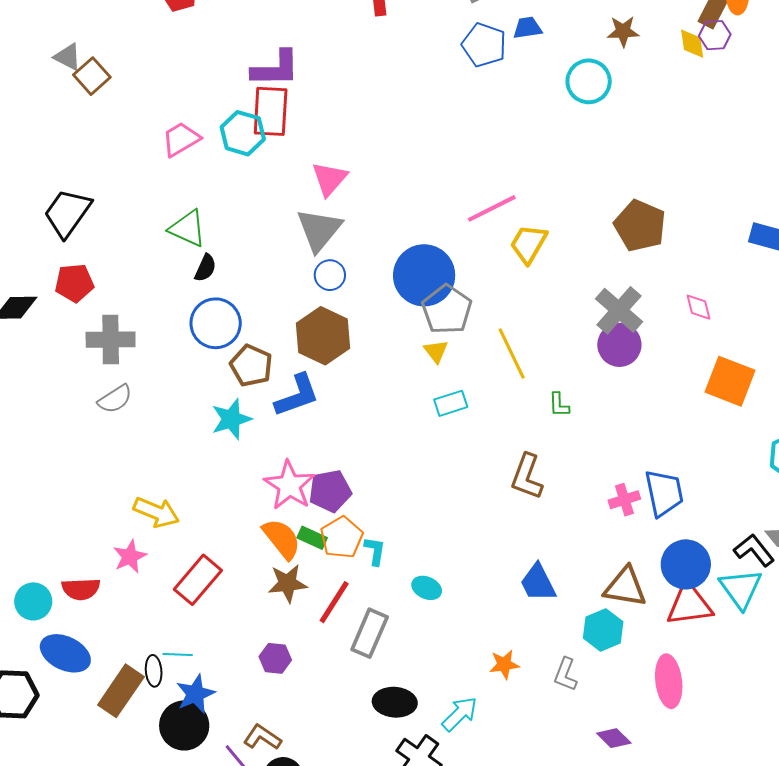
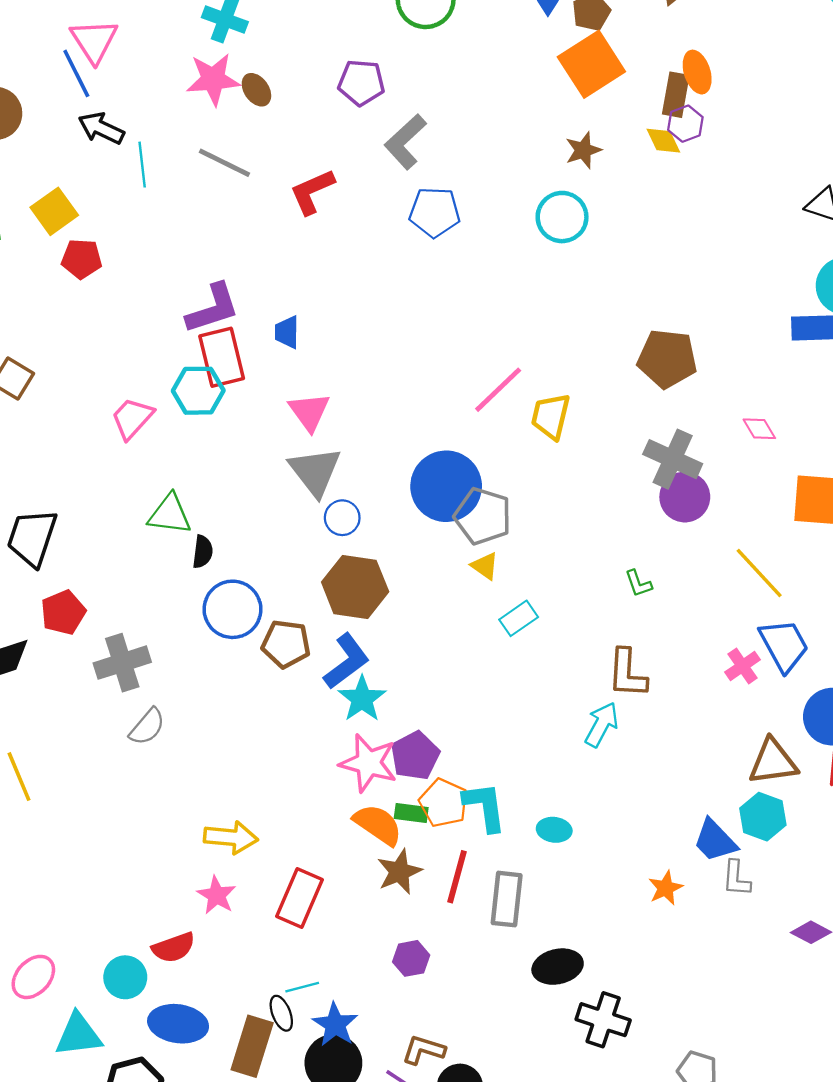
blue trapezoid: (527, 28) -> (287, 332), moved, turned -64
yellow line: (512, 354) -> (759, 573), moved
cyan star: (231, 419) -> (362, 699), moved
cyan L-shape: (375, 551) -> (485, 807), size x1.6
blue trapezoid: (538, 583) -> (715, 841), moved
cyan arrow: (460, 714) -> (602, 725), moved

